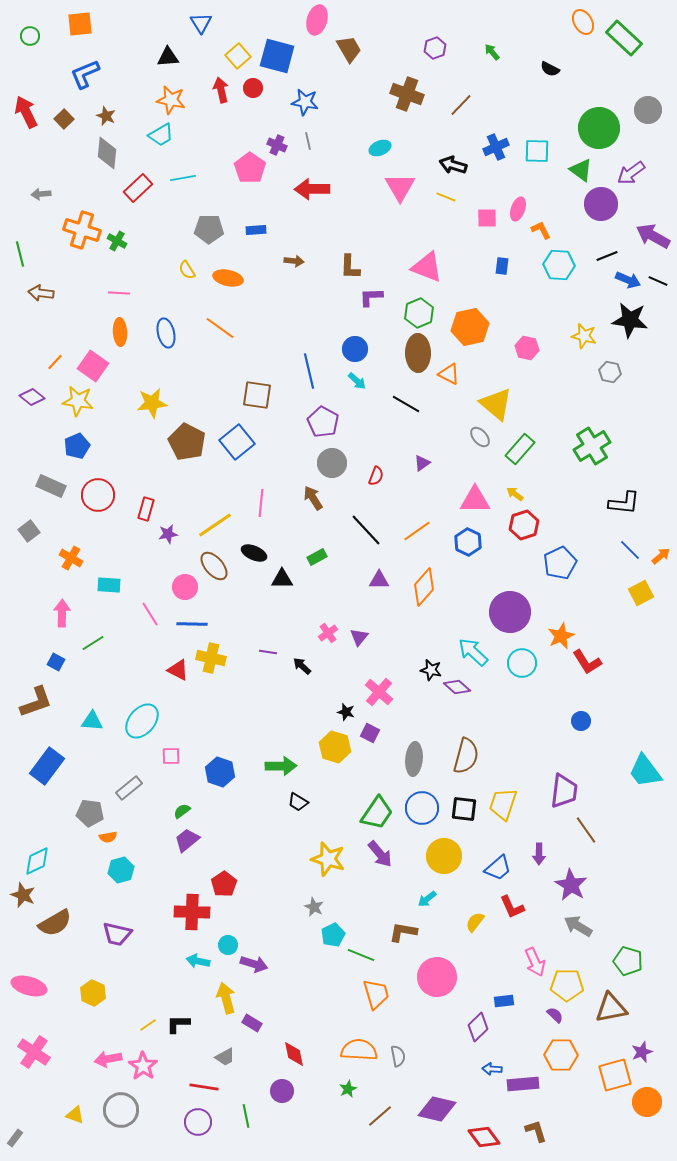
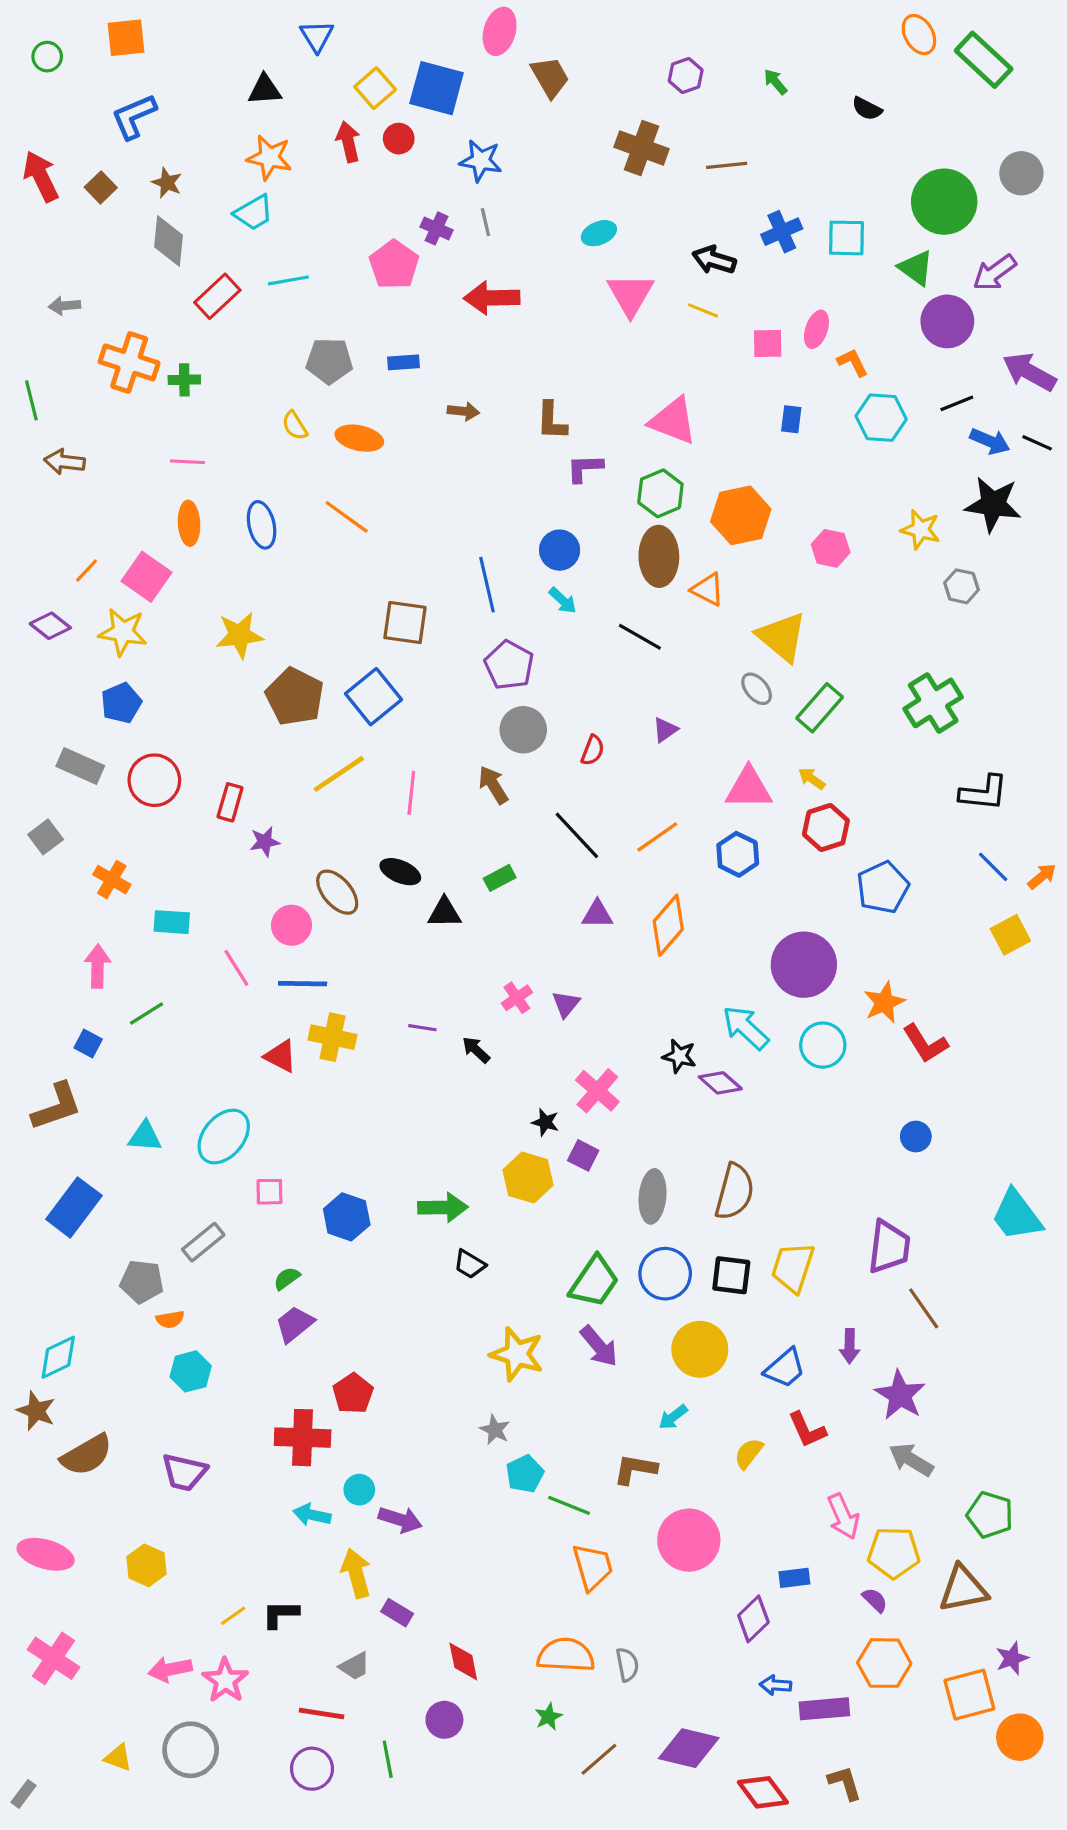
brown line: (461, 105) -> (727, 165), turned 40
green cross: (117, 241) -> (184, 380), turned -30
yellow line: (215, 525) -> (339, 774), moved

